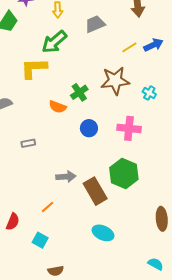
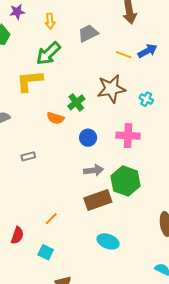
yellow line: (129, 47) -> (124, 55), turned 56
gray arrow: (66, 177) -> (94, 170), moved
brown rectangle: (95, 191) -> (98, 200), turned -76

